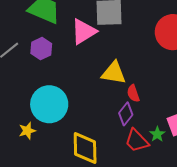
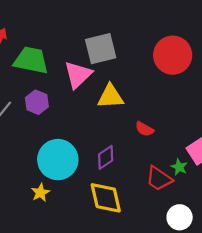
yellow triangle: (114, 73) -> (110, 97), moved
red semicircle: (133, 93) -> (144, 129), turned -30
purple diamond: (126, 114) -> (106, 157), moved, turned 30

